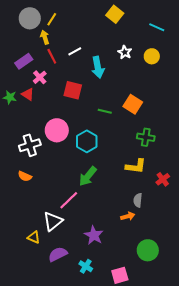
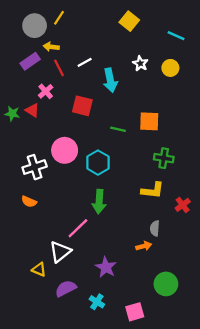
yellow line: (52, 19) -> (59, 18), moved
yellow arrow: (45, 37) -> (51, 47), turned -64
purple rectangle: (24, 61) -> (30, 61), moved
orange square: (133, 104) -> (149, 121), turned -30
green arrow: (88, 176) -> (99, 202), turned -35

